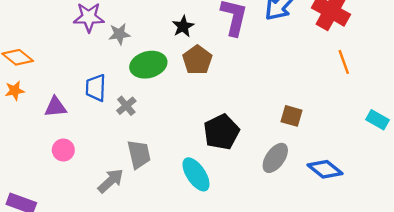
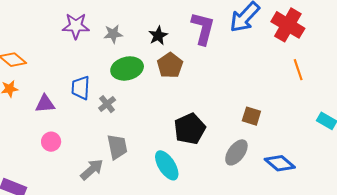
gray star: (119, 34) -> (113, 34), moved

